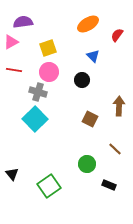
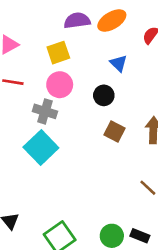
purple semicircle: (23, 22) -> (77, 20), moved
brown square: (90, 119) -> (114, 131), moved
green circle: (87, 164) -> (112, 236), moved

